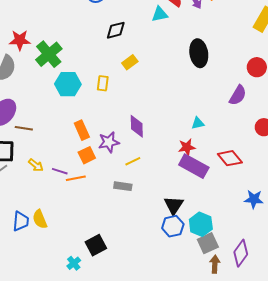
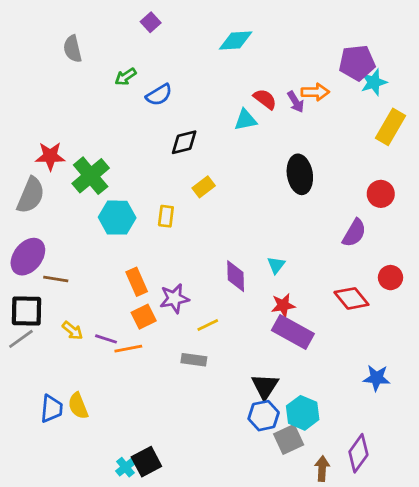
cyan triangle: (198, 123) -> (276, 265), moved, turned -40
purple diamond: (137, 126) -> (236, 276), moved
red diamond: (230, 158) -> (351, 298), moved
gray square: (208, 243) -> (289, 439), moved
black square: (96, 245) -> (146, 462), moved

